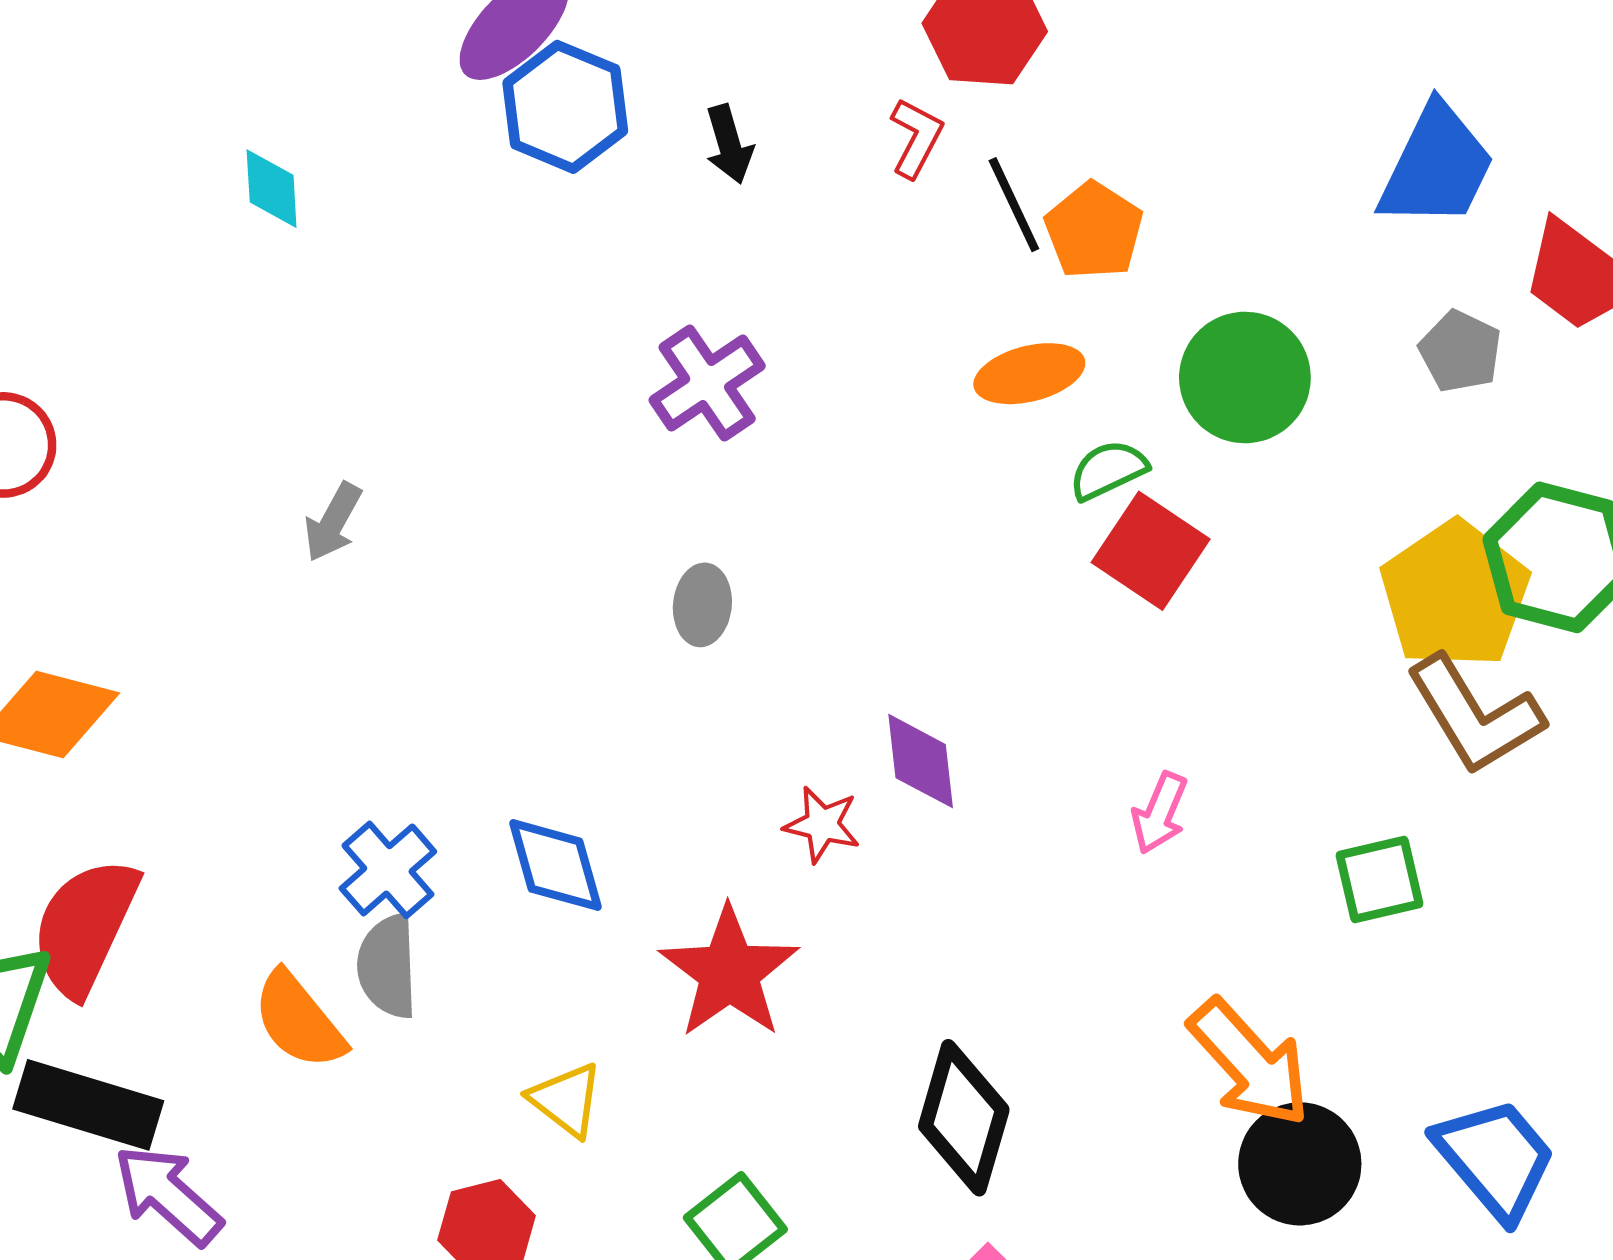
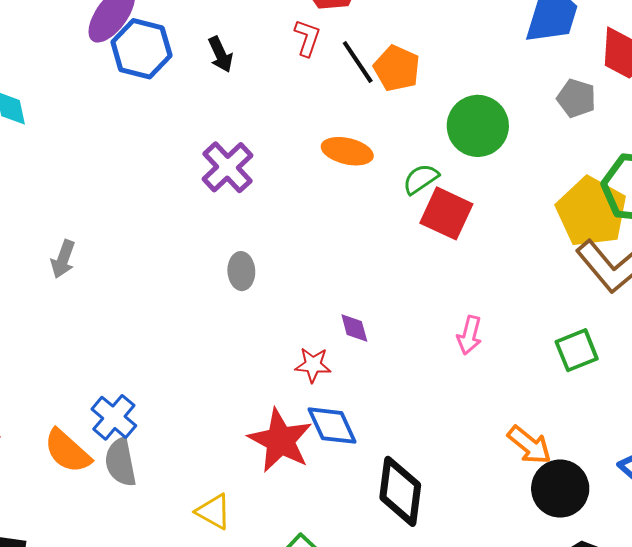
orange ellipse: (1029, 374) -> (347, 151), moved, turned 36
purple diamond: (921, 761) -> (354, 328), size x0.7
blue diamond: (555, 865) -> (332, 426), moved
orange semicircle: (299, 1020) -> (67, 451), moved
orange arrow: (1249, 1063) -> (529, 445), size x0.7

